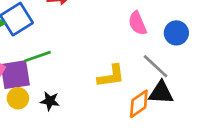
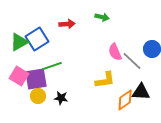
pink semicircle: (137, 23) -> (115, 52), moved
gray line: (156, 66) -> (132, 61), moved

